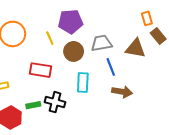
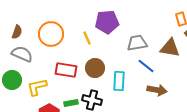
brown circle: (74, 51) -> (95, 68), moved
blue line: (111, 67) -> (146, 66), turned -30
red rectangle: (41, 70) -> (66, 70), moved

